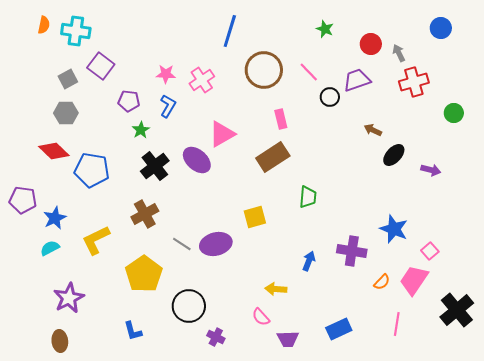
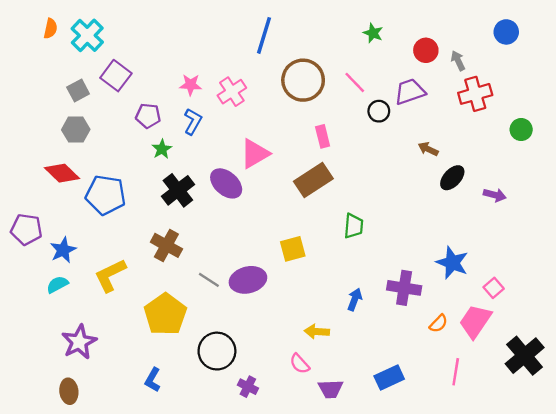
cyan cross: (76, 31) -> (87, 35), turned 36
brown cross: (145, 214) -> (166, 245), turned -32
blue L-shape: (133, 331) -> (153, 380), turned 45

